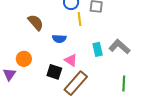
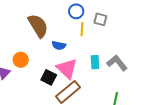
brown semicircle: (36, 22) -> (38, 26), size x1.4
pink triangle: (71, 60) -> (67, 69), size x1.6

